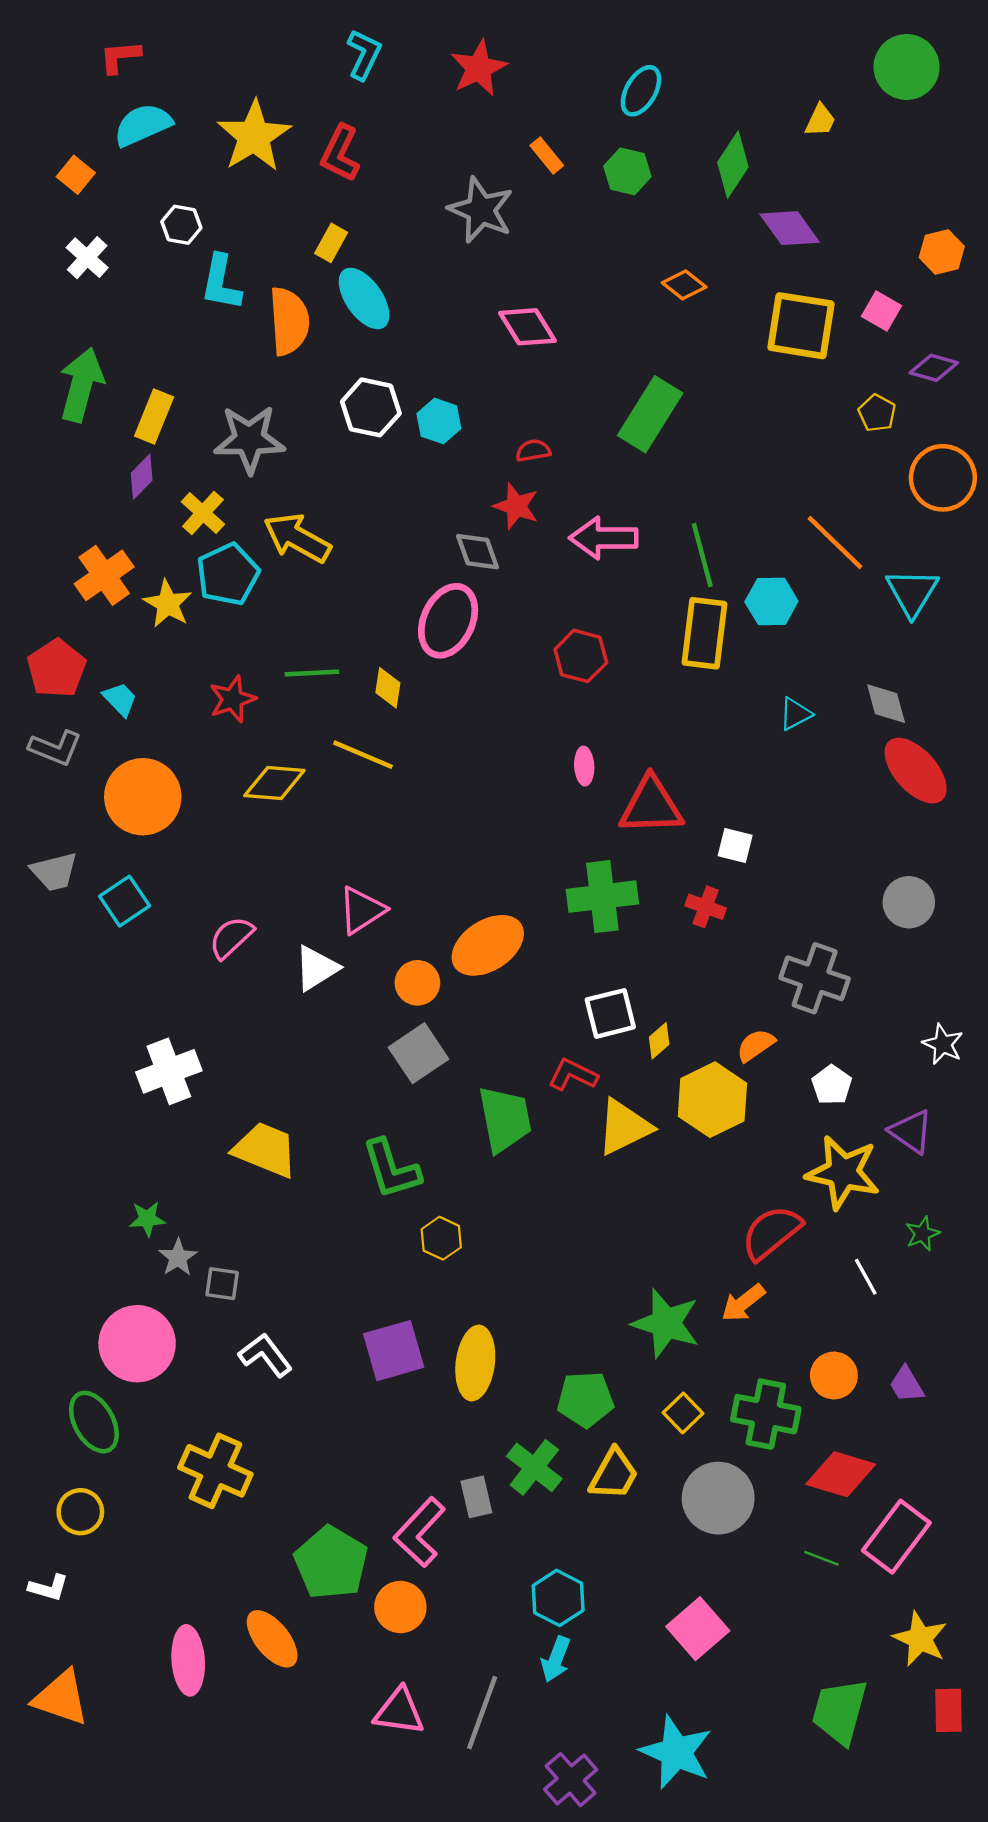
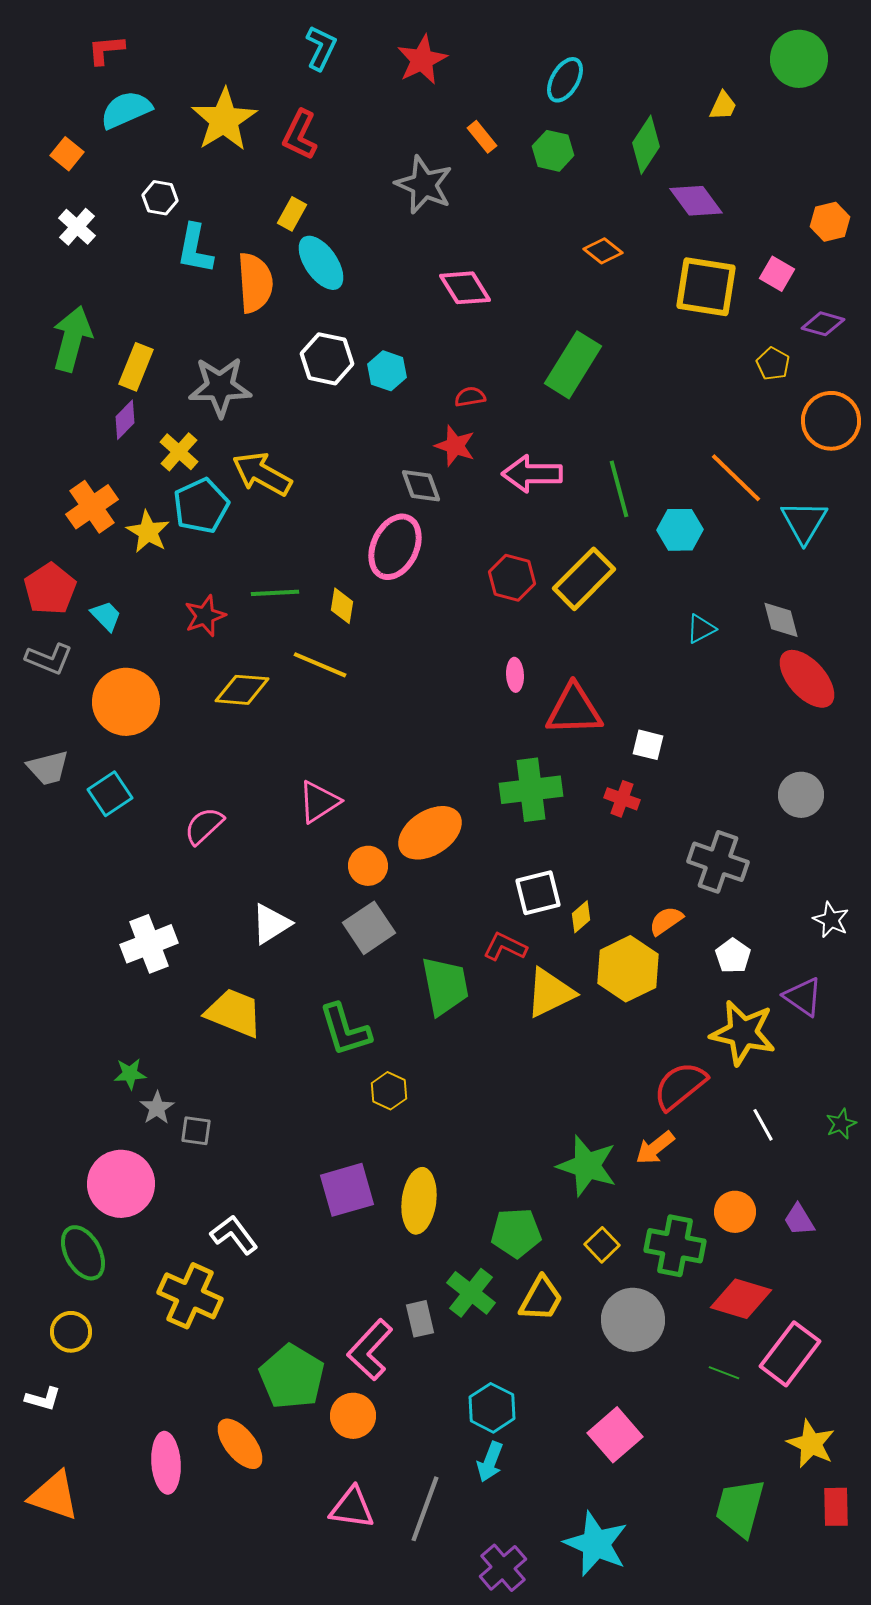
yellow rectangle: (705, 633) -> (584, 579), moved, turned 38
white triangle: (316, 968) -> (271, 924), moved
green star: (922, 1234) -> (841, 1124), moved
white L-shape: (265, 1355) -> (234, 1235), moved

